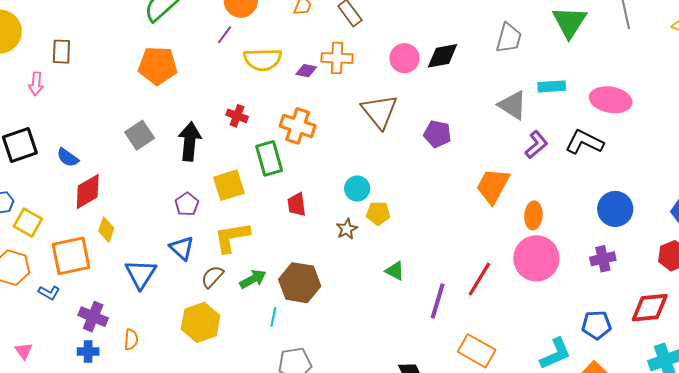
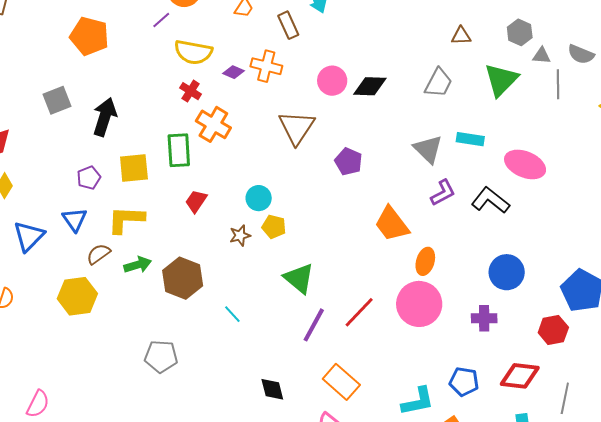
red cross: (237, 116) -> (191, 91), moved
orange trapezoid: (493, 186) -> (392, 224), turned -78
red trapezoid: (297, 205) -> (196, 201), turned 30
green triangle: (395, 271) -> (299, 278), moved, size x1.6
cyan line: (273, 317) -> (232, 314), moved, turned -66

